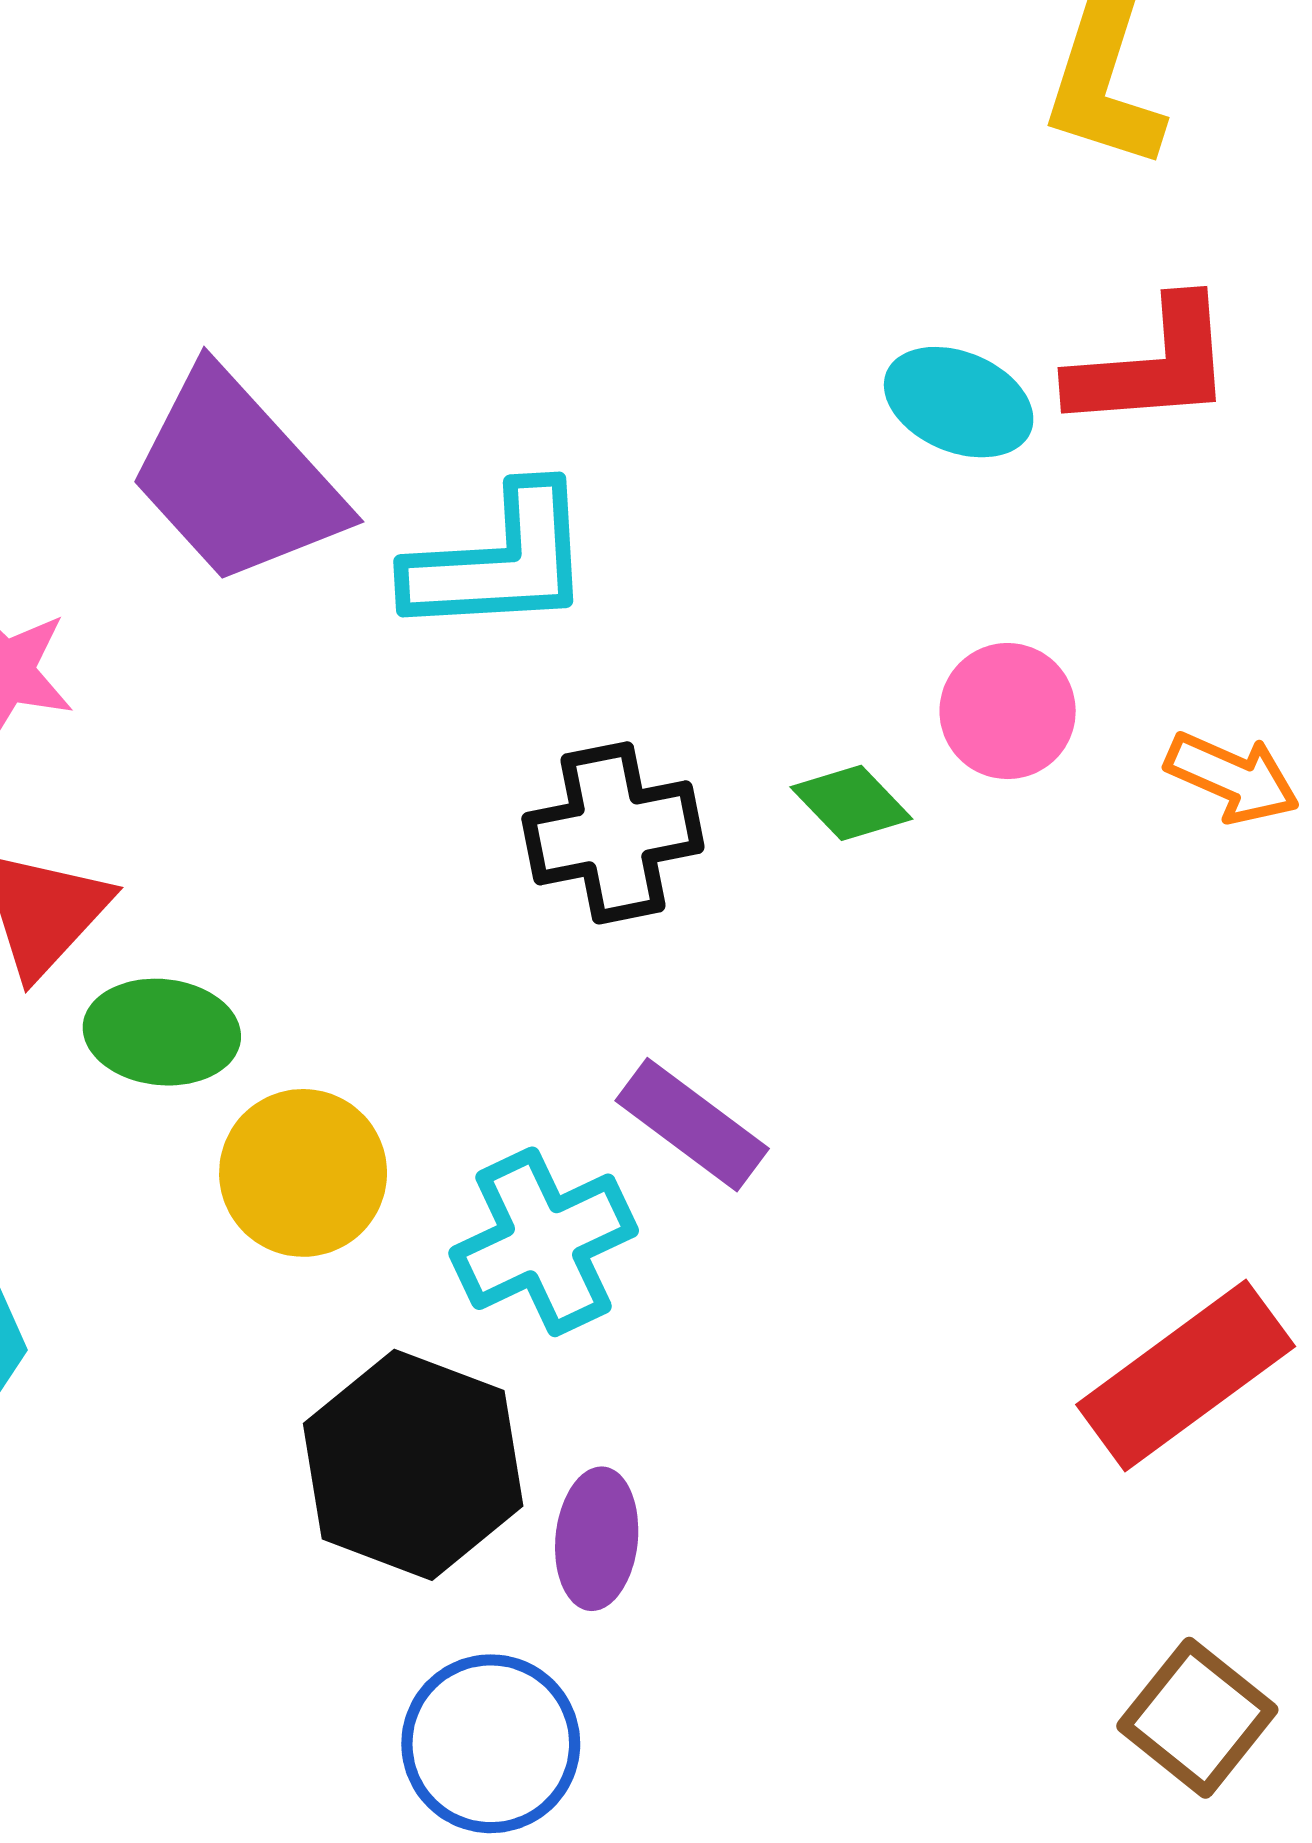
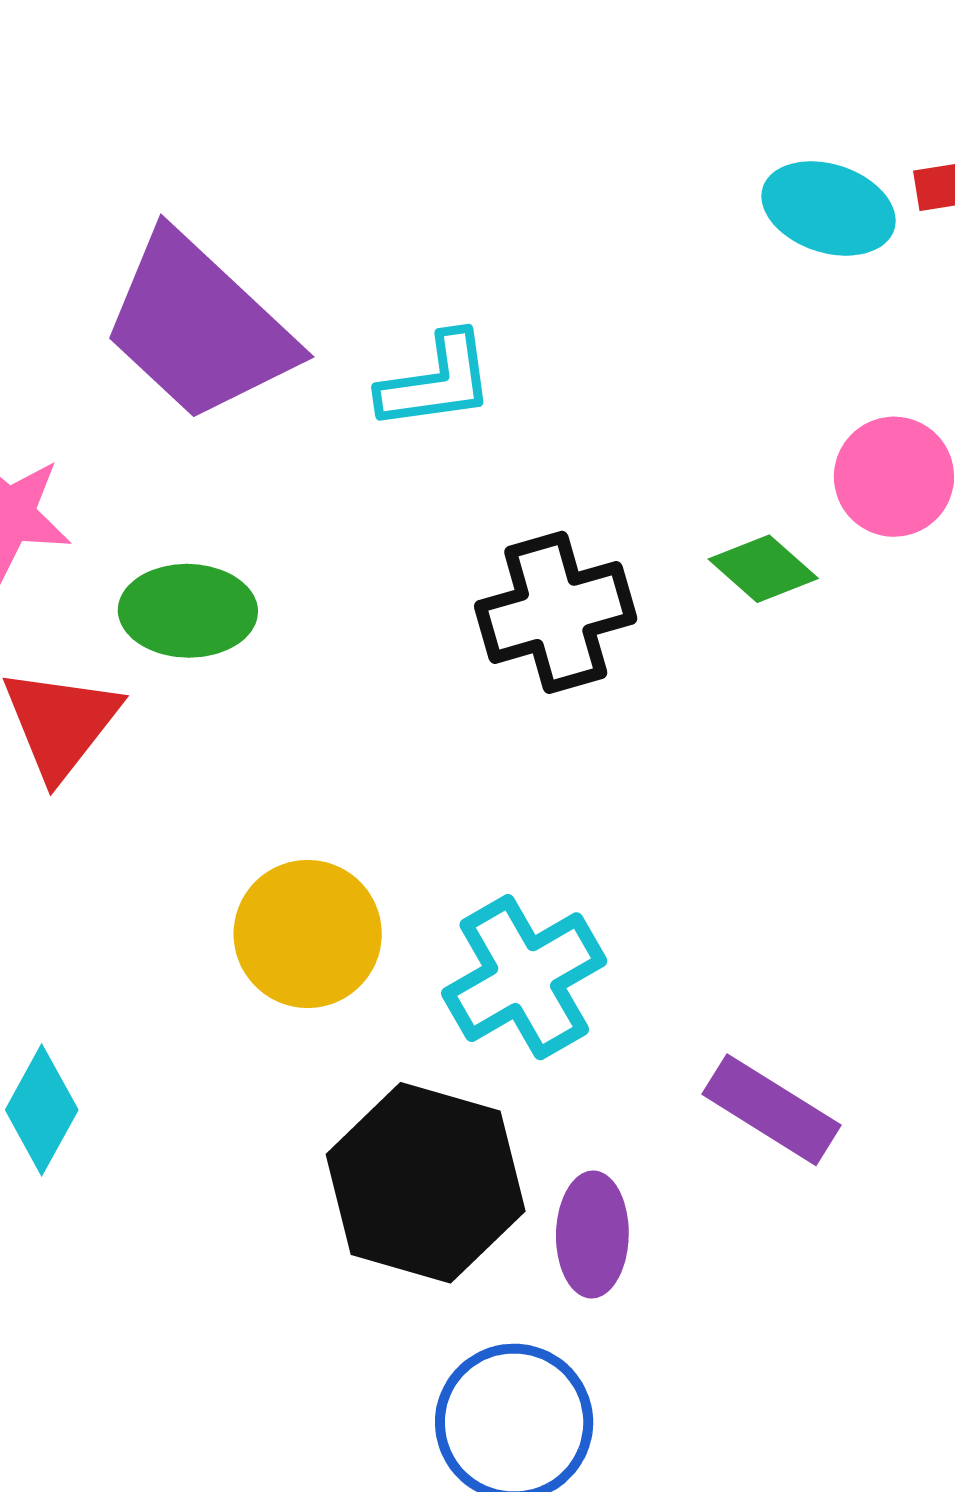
cyan L-shape: (500, 561) -> (436, 382), size x0.7
green ellipse: (162, 1032) -> (188, 611), moved
purple rectangle: (692, 1125) -> (772, 1110), moved

